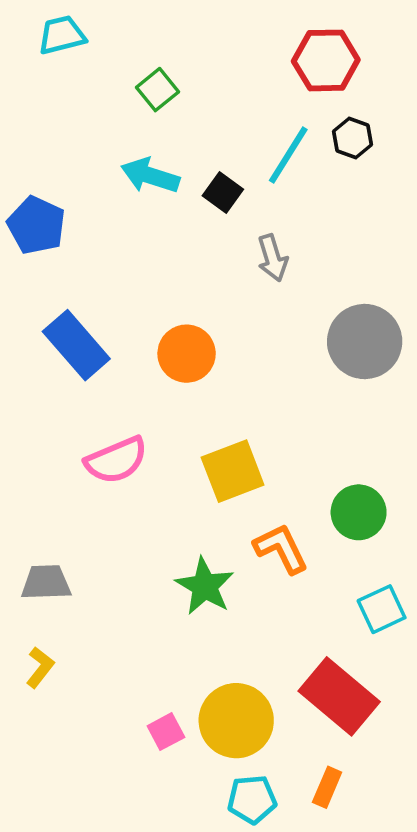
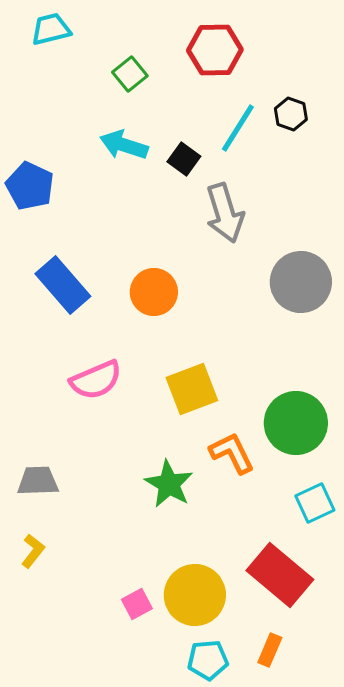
red hexagon: (326, 60) -> (215, 50), moved
gray arrow: (273, 258) -> (225, 213), size x1.5
green circle: (359, 512) -> (296, 423), size x1.4

